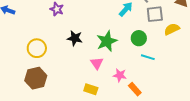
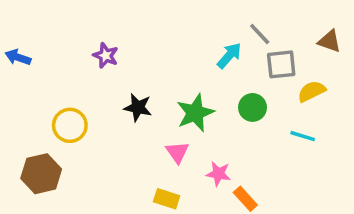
cyan line: (148, 57) -> (303, 136), moved
brown hexagon: (36, 78) -> (41, 174), moved

